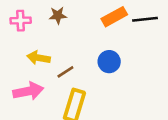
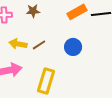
brown line: (65, 72) -> (39, 45), moved

